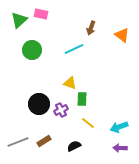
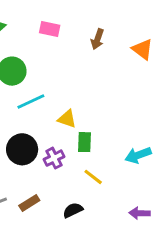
pink rectangle: (41, 14) -> (50, 29), moved
cyan line: (74, 49) -> (31, 101), moved
cyan arrow: (119, 127) -> (138, 155), moved

